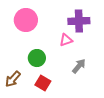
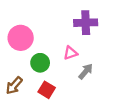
pink circle: (26, 20) -> (21, 38), moved
pink triangle: (66, 40) -> (70, 53), moved

